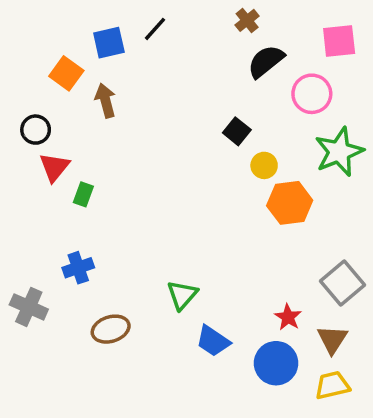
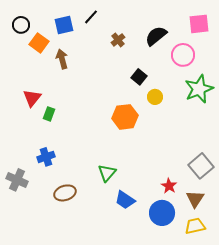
brown cross: (247, 20) -> (118, 40), moved
black circle: (36, 130) -> (21, 25), moved
orange hexagon: (290, 203) -> (125, 117), moved

